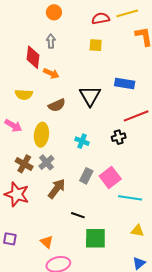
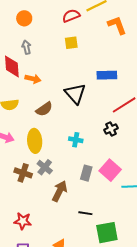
red star: (17, 194) -> (23, 221), moved, size x0.7

